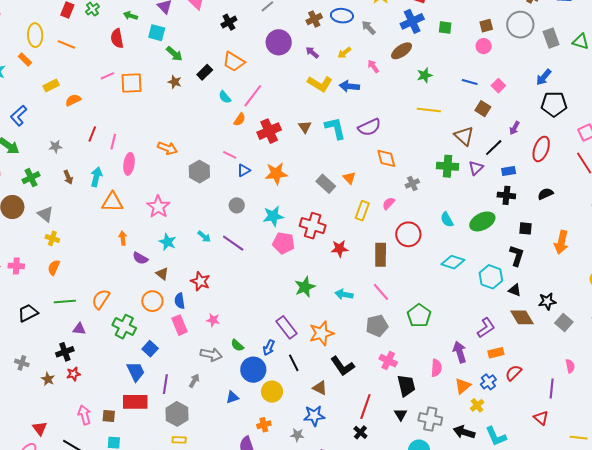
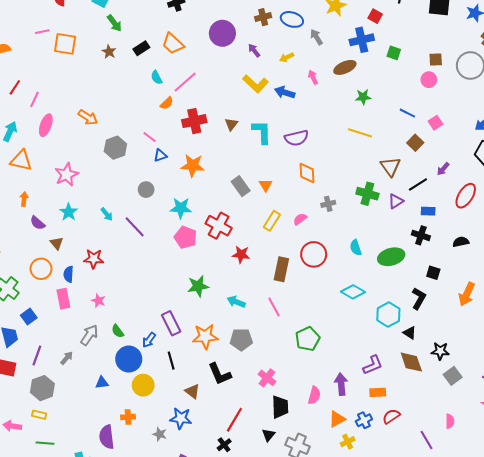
red star: (200, 281) -> (94, 259), turned -30
gray pentagon: (377, 326) -> (241, 339), moved
gray arrow: (211, 354) -> (89, 335), turned -80
purple line: (552, 388) -> (427, 440), turned -48

